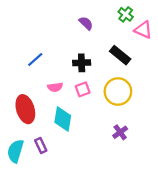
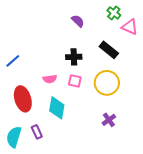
blue line: (35, 60) -> (13, 61), moved
pink square: (83, 89) -> (75, 81), turned 32

